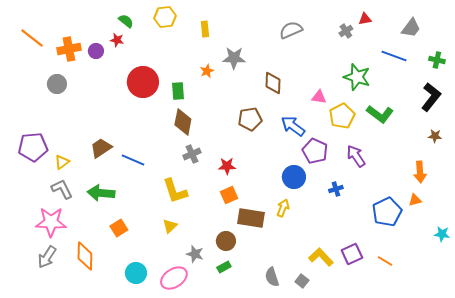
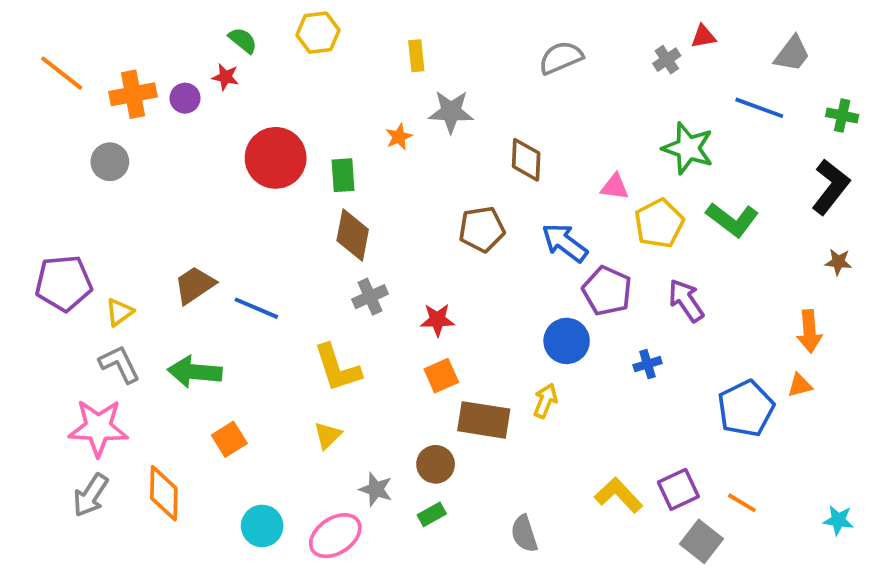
yellow rectangle: (205, 29) -> (416, 56), moved
cyan star: (442, 234) -> (838, 520), moved
gray square: (302, 281) -> (701, 541), moved, size x1.5

